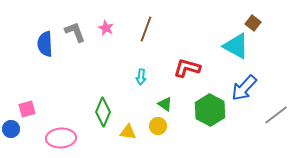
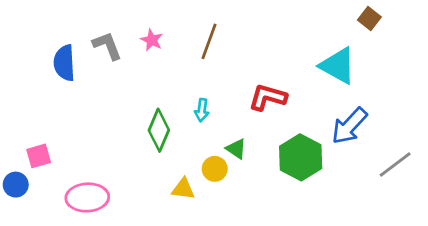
brown square: (253, 23) -> (369, 18), moved
green diamond: (103, 112) -> (159, 130), moved
yellow circle: (158, 126) -> (215, 169), moved

